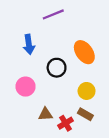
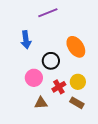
pink circle: (26, 87) -> (34, 78), moved
red cross: (65, 123) -> (59, 87), moved

